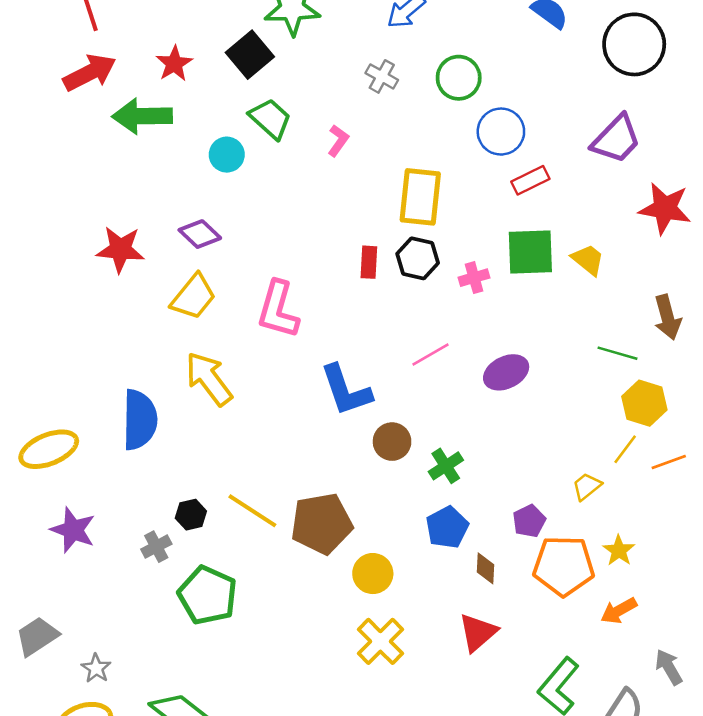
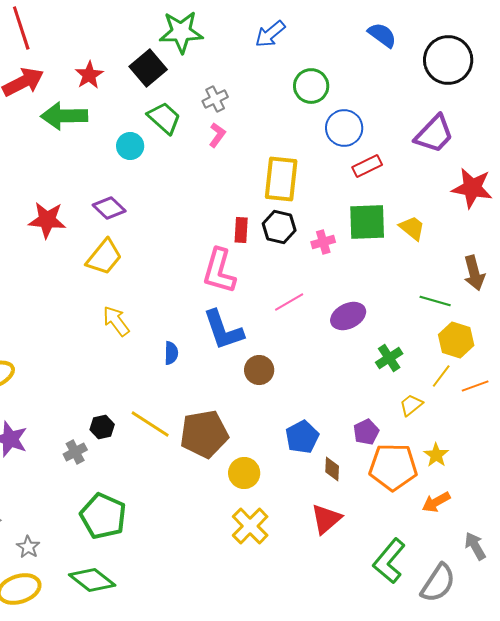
gray cross: (382, 76) -> (215, 99), moved, turned 35
pink L-shape: (278, 310) -> (219, 271), moved
yellow arrow: (209, 379) -> (116, 321), size x0.7
blue semicircle: (140, 420) -> (171, 353), moved, size x0.5
green cross: (446, 466) -> (389, 358), moved
green pentagon: (208, 595) -> (103, 516), moved

